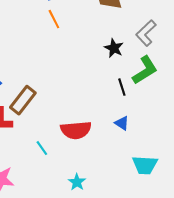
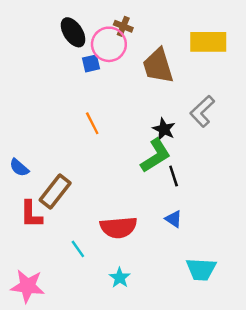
orange line: (54, 19) -> (92, 123), moved
green L-shape: (145, 70) -> (156, 156), moved
cyan star: (77, 182) -> (120, 278), moved

